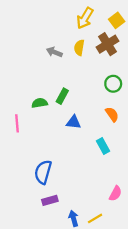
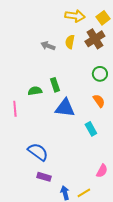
yellow arrow: (85, 18) -> (75, 16), turned -114
green rectangle: (62, 96) -> (55, 85), turned -48
blue triangle: (74, 122) -> (65, 108), size x1.5
blue semicircle: (43, 172) -> (38, 152), turned 110
purple rectangle: (50, 200) -> (44, 177), turned 32

